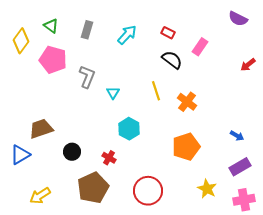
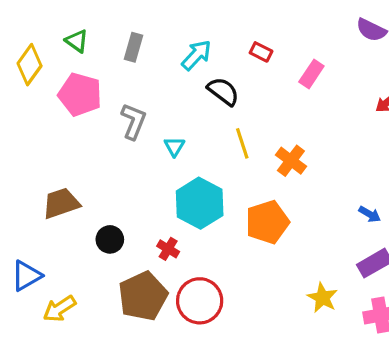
black semicircle: (172, 60) -> (223, 91), moved
cyan hexagon: (129, 129) -> (200, 203), size x1.4
orange pentagon: (186, 147) -> (267, 222), moved
blue triangle: (20, 155) -> (26, 276), moved
red circle: (148, 191) -> (200, 301), moved

